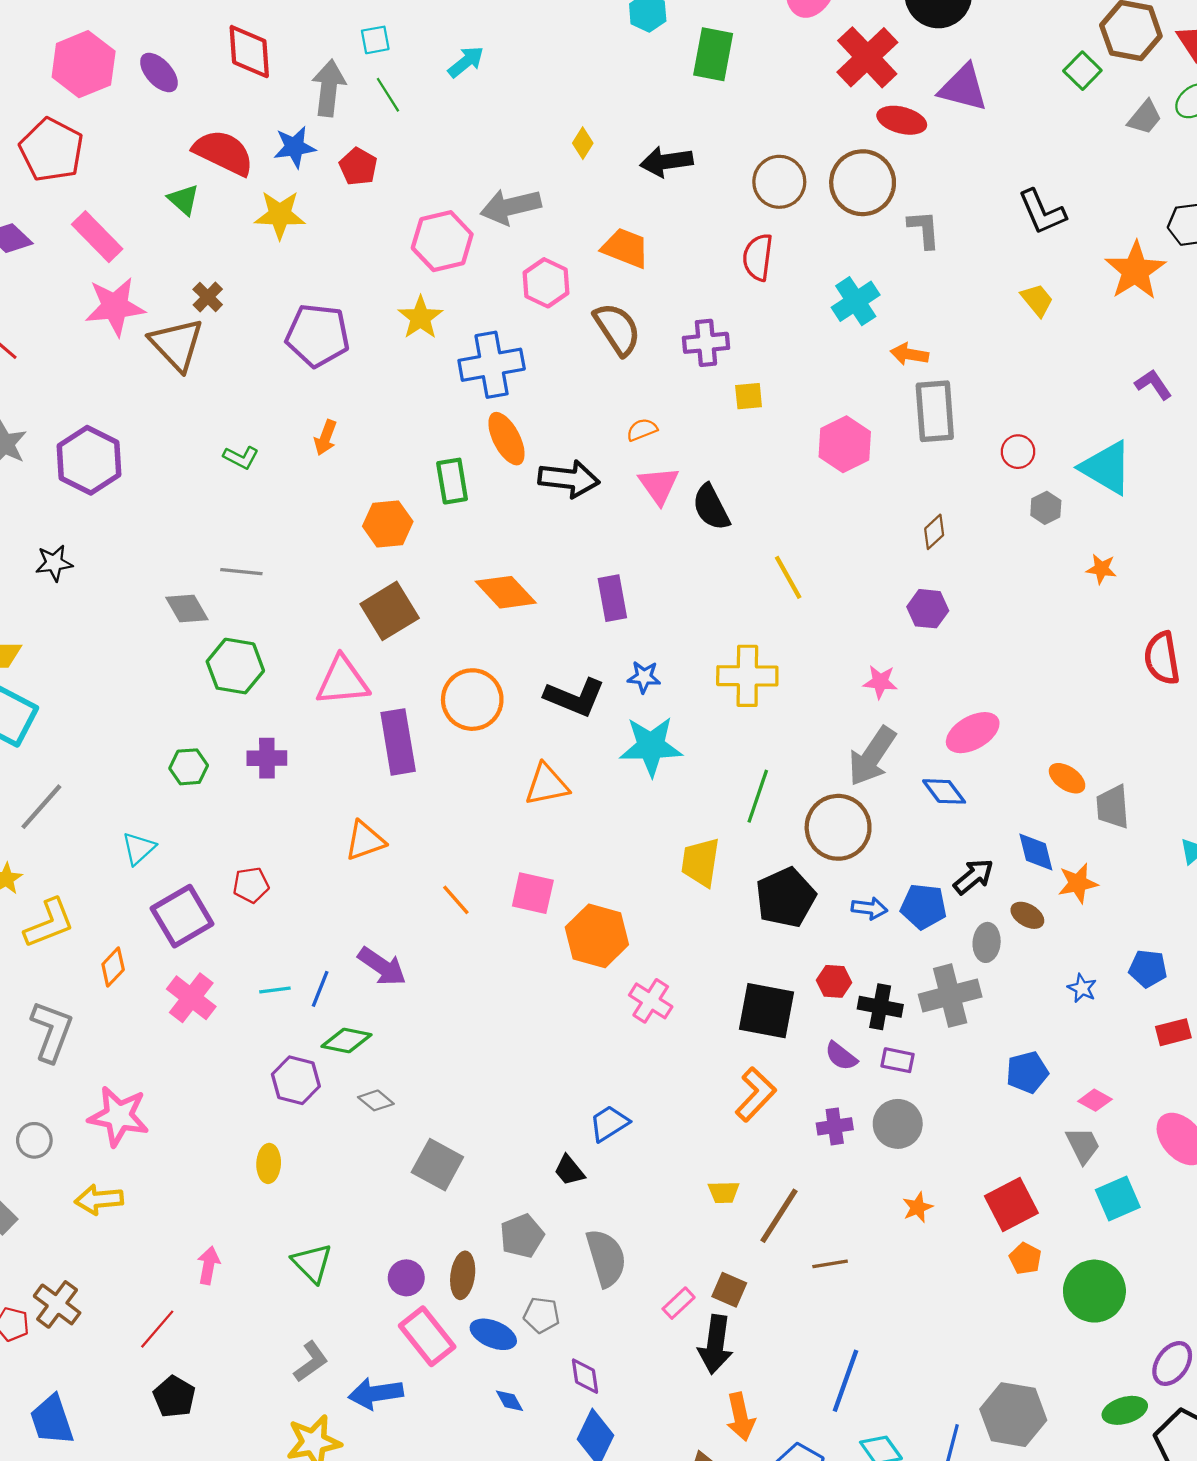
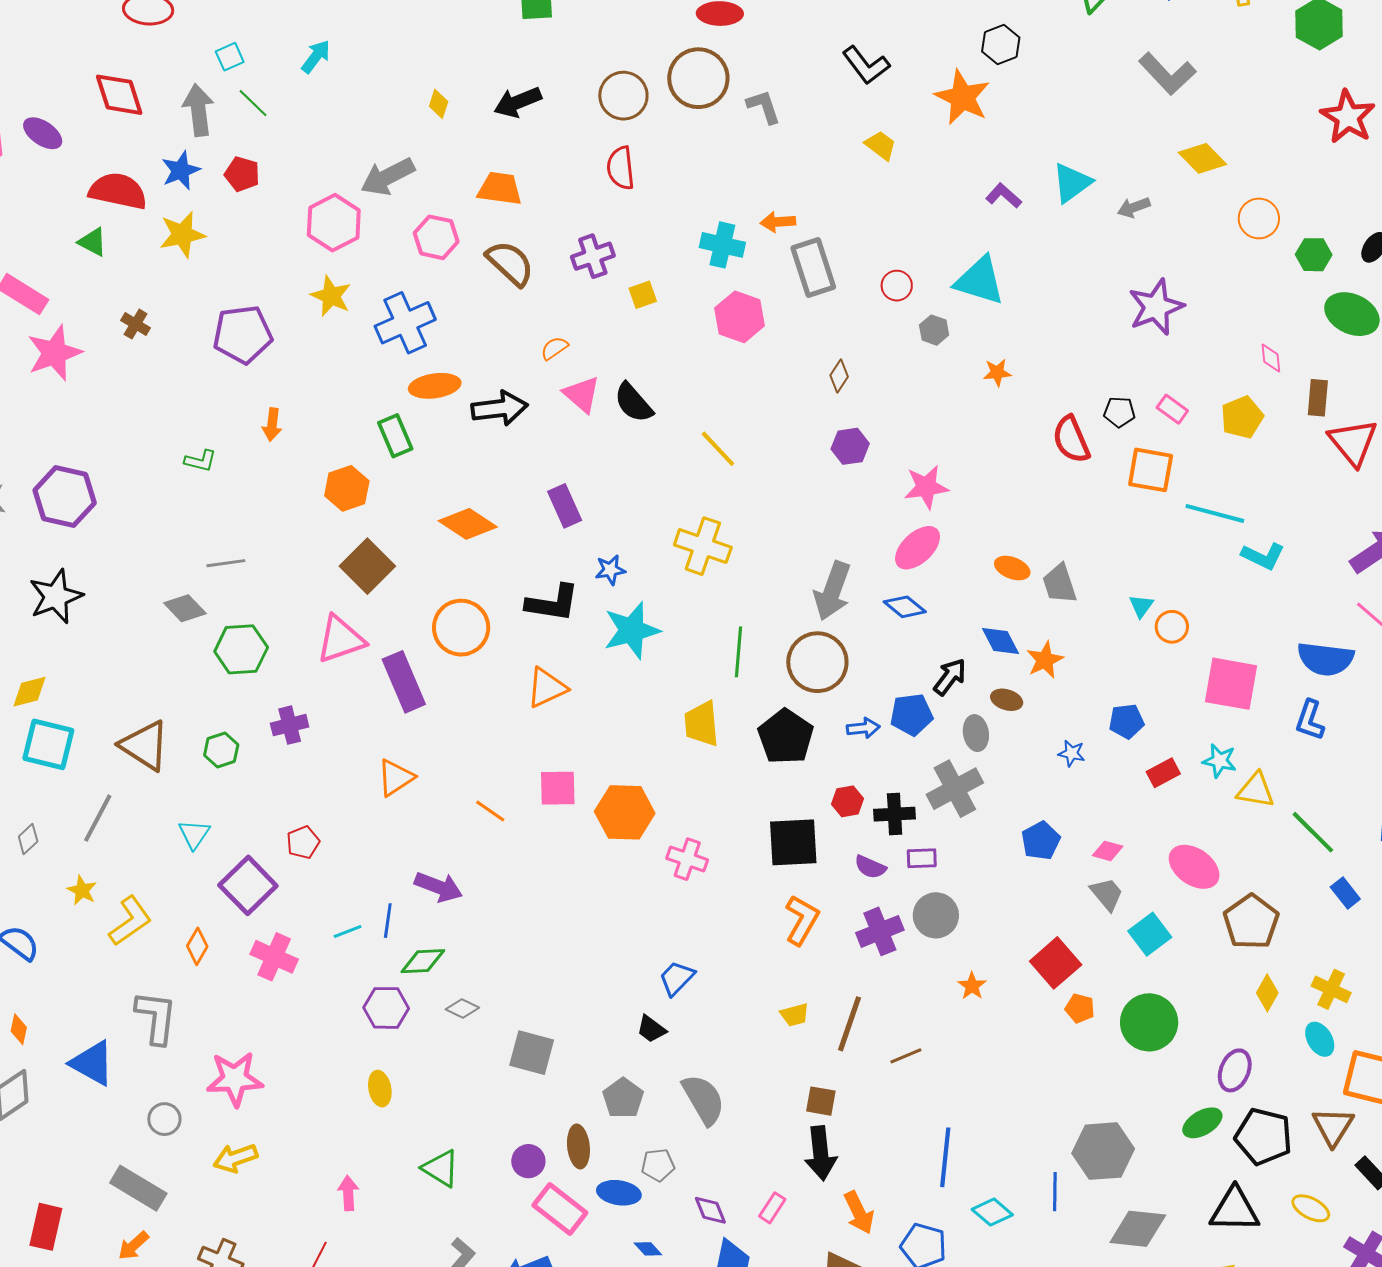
cyan cross: (856, 301) -> (722, 245), moved, turned -30
brown triangle: (177, 344) -> (145, 746), moved
orange ellipse: (506, 439) -> (435, 386), turned -57
black star: (54, 563) -> (56, 596), size x1.6
yellow cross: (747, 676) -> (703, 546), turned 32
pink star: (880, 682) -> (926, 487), moved, size x1.4
purple cross: (835, 1126) -> (880, 931), size x1.4
pink rectangle: (679, 1303) -> (772, 1208), moved

